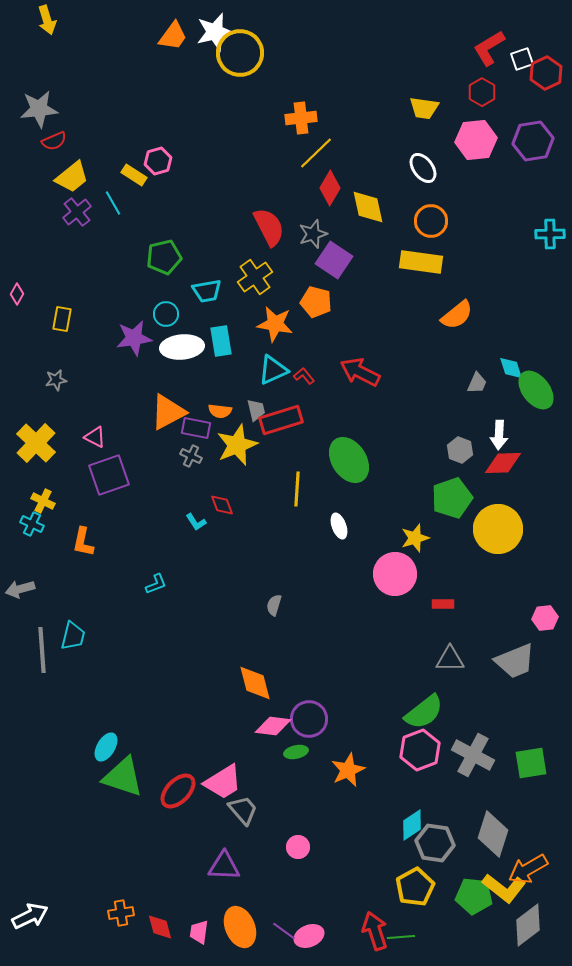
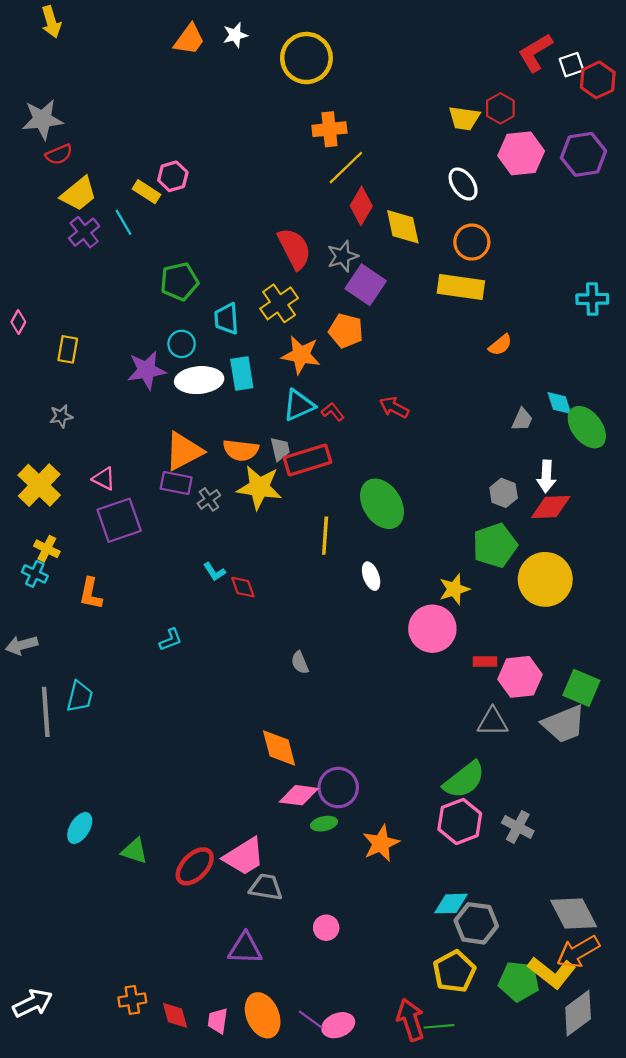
white star: (215, 32) -> (235, 35), size x0.6
yellow circle: (240, 53) -> (306, 58), moved
red hexagon: (482, 92) -> (500, 108), moved
cyan cross: (550, 234) -> (592, 299), moved
cyan trapezoid: (207, 291) -> (226, 319), turned 96
orange semicircle: (457, 315) -> (500, 345), size x0.7
red arrow: (360, 372) -> (394, 407), size x0.7
orange semicircle: (220, 411) -> (241, 450), size x1.4
purple rectangle: (196, 428) -> (176, 483), moved
yellow star: (237, 445) -> (259, 487), turned 30
gray cross: (191, 456) -> (209, 499), turned 30
red diamond: (222, 505) -> (243, 587), moved
gray semicircle: (274, 605) -> (300, 663), turned -40
pink hexagon: (545, 618) -> (520, 677), moved, size x1.5
cyan ellipse: (106, 747) -> (80, 828), moved
gray cross: (473, 755) -> (518, 827), size x0.7
green square: (531, 763) -> (581, 688), moved, turned 32
green triangle: (123, 777) -> (134, 851), size x0.6
gray trapezoid: (243, 810) -> (266, 887), turned -40
cyan diamond: (412, 825) -> (451, 904), turned 32
gray diamond: (493, 834) -> (574, 913), moved, turned -45

